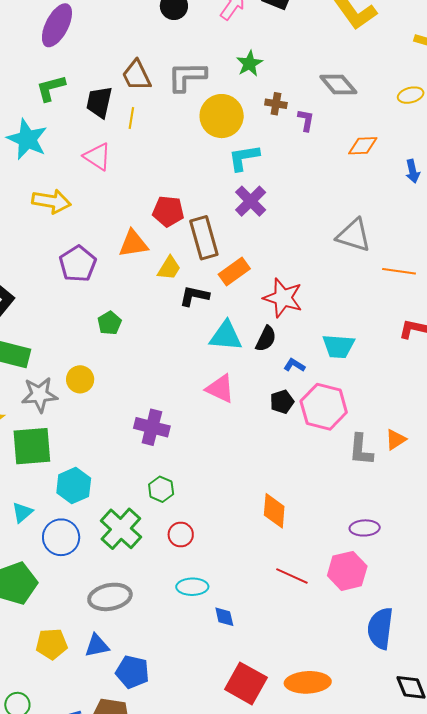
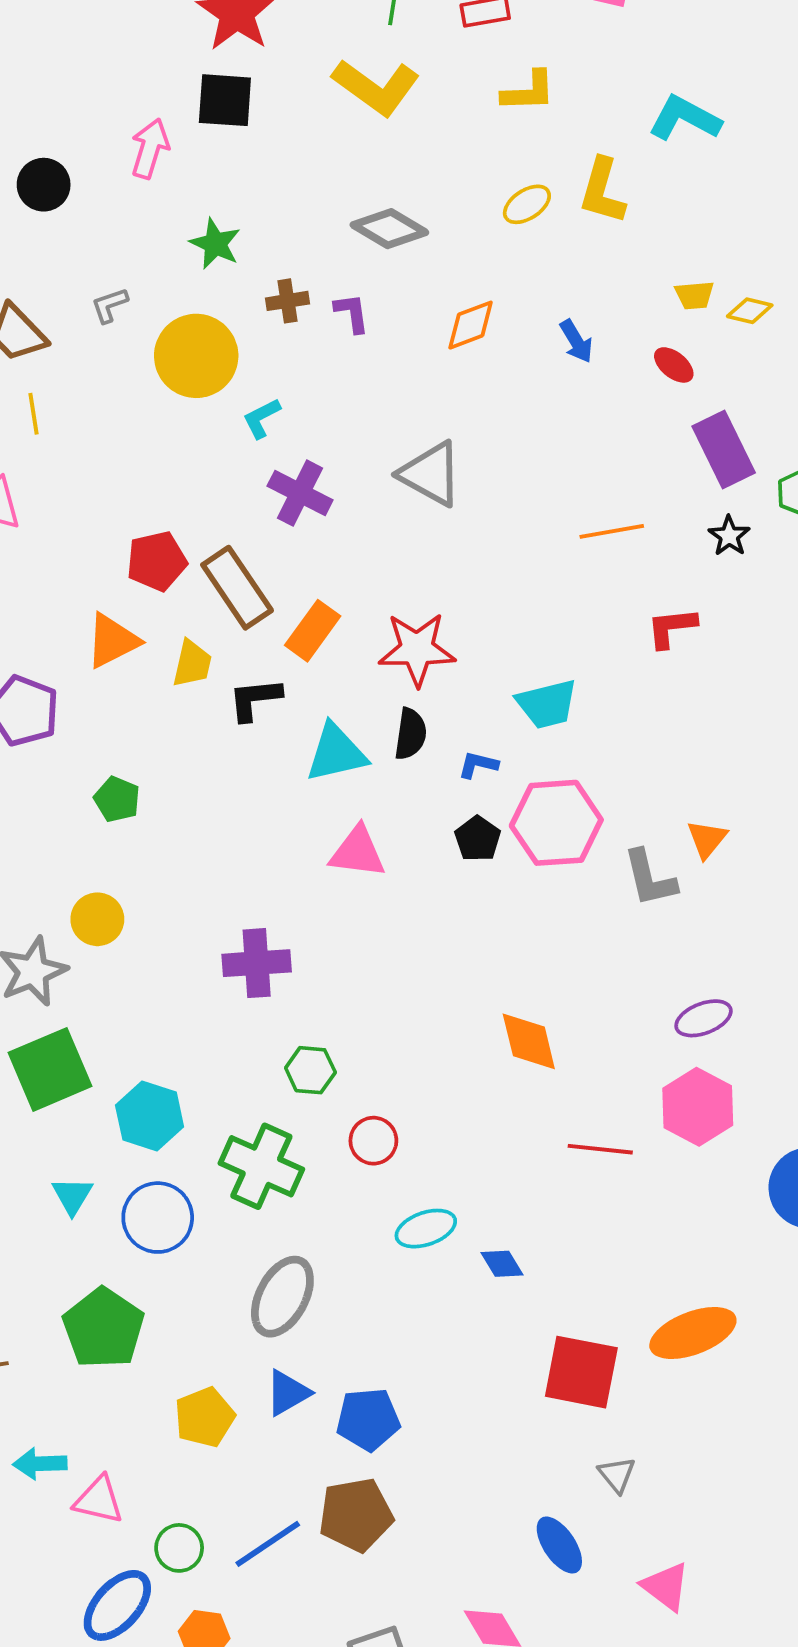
gray L-shape: (187, 77) -> (110, 305), size x0.5
cyan L-shape: (244, 158) -> (262, 418), size x0.7
gray triangle: (354, 235) -> (431, 474), moved, turned 30
gray ellipse: (110, 597) -> (282, 1297), turned -33

